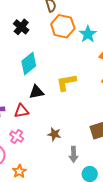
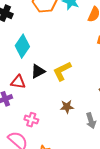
yellow L-shape: (66, 82) -> (62, 71), moved
red triangle: (21, 111) -> (18, 82), moved, turned 35

